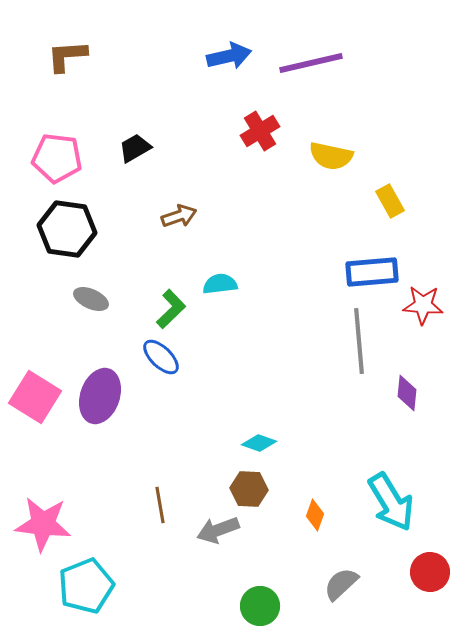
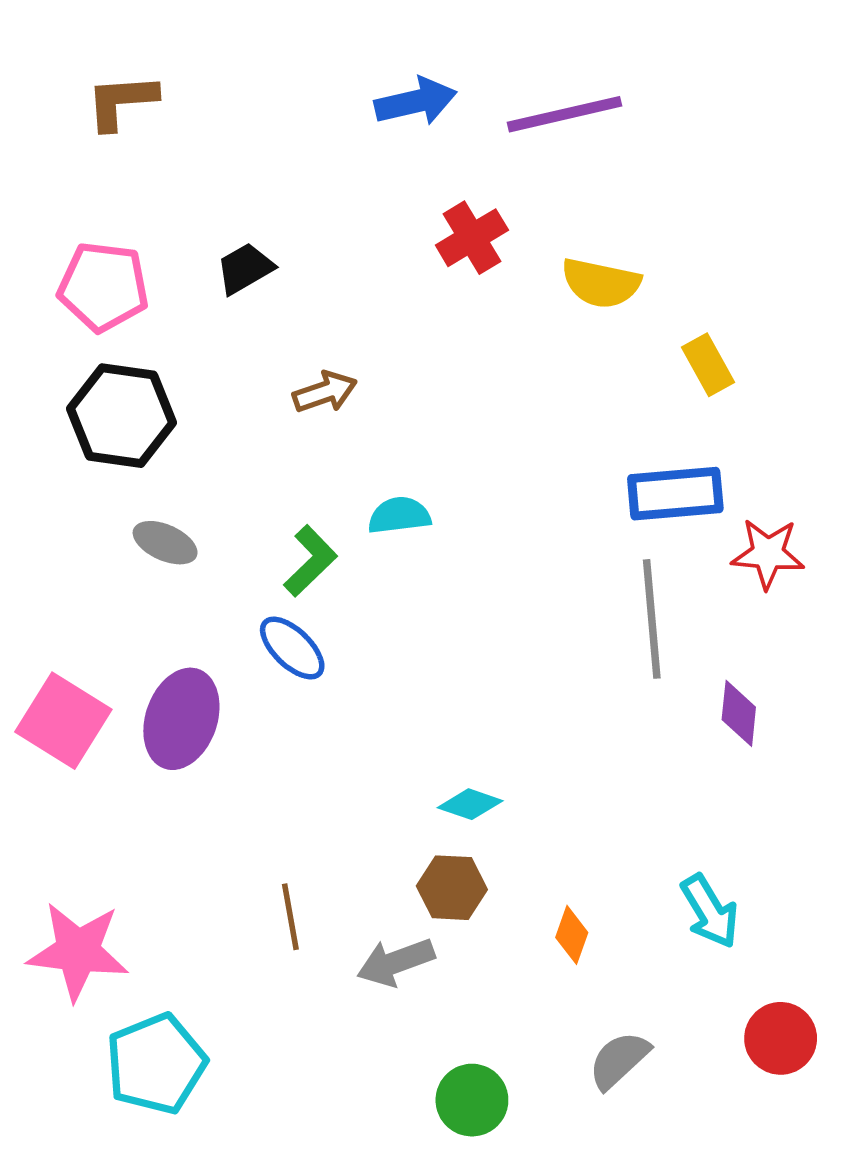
cyan arrow: (391, 502) -> (710, 911), size x0.7

